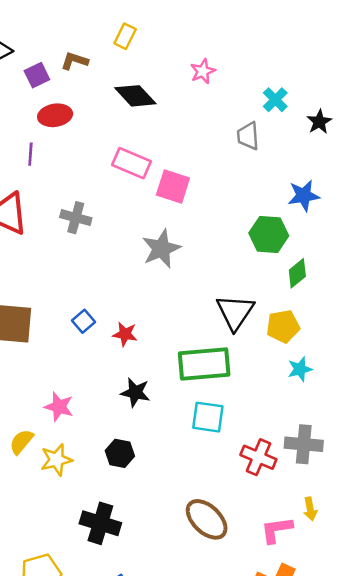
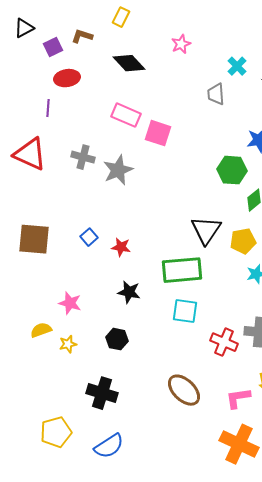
gray star: (161, 249) -> (118, 170), moved
yellow semicircle: (21, 442) -> (41, 330), turned 30
yellow star: (56, 460) -> (68, 344), size x0.7

